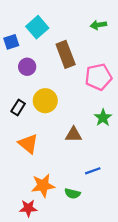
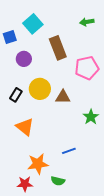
green star: (103, 118) -> (91, 117), moved
brown triangle: (74, 135) -> (63, 97), moved
blue line: (93, 171) -> (69, 151), moved
green semicircle: (72, 193) -> (58, 181), moved

